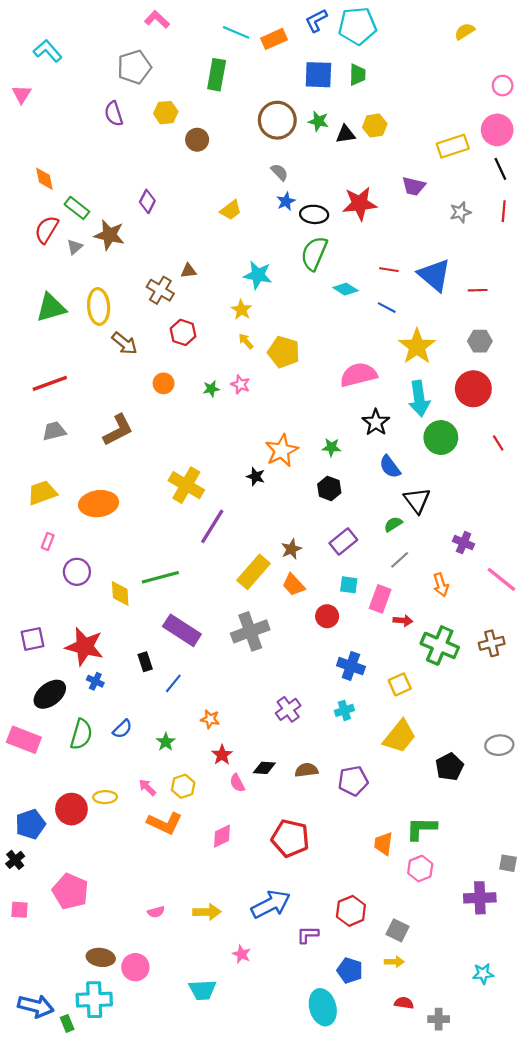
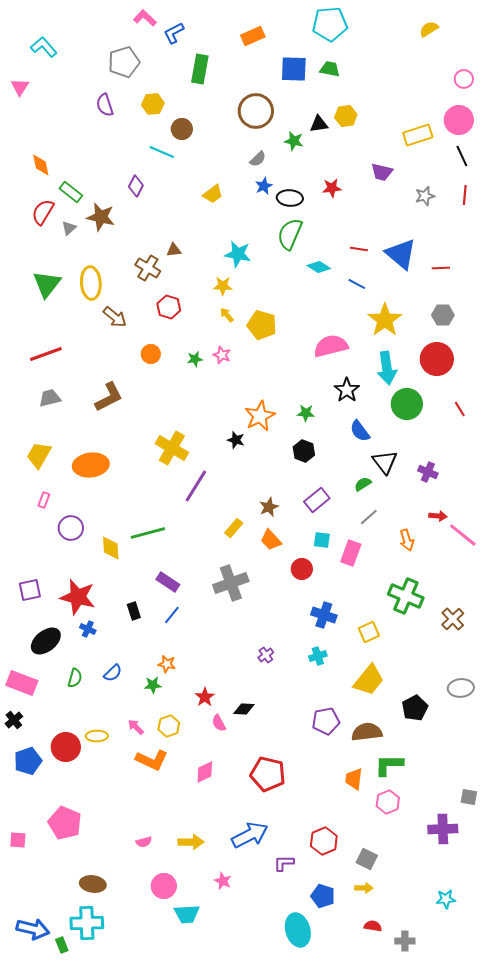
blue L-shape: (316, 21) -> (174, 33), moved
cyan line: (236, 32) -> (162, 152), moved
green trapezoid: (357, 75) -> (330, 69), turned -80
green star: (318, 121) -> (294, 141), moved
gray semicircle: (279, 172) -> (258, 159), turned 90
red star: (360, 204) -> (332, 188), size x0.6
green triangle: (51, 308) -> (47, 284), turned -36
yellow star: (242, 310) -> (223, 286), turned -30
yellow trapezoid: (42, 493) -> (39, 455), turned -40
purple cross: (464, 543) -> (428, 472), moved
yellow rectangle: (253, 572) -> (234, 528), size x0.6
red arrow: (403, 621) -> (438, 516), moved
purple rectangle: (182, 630) -> (168, 582), size x0.7
brown cross: (492, 643) -> (453, 619), moved, turned -30
blue line: (173, 683) -> (172, 615), moved
purple cross: (288, 709) -> (266, 655), size x0.7
orange star: (210, 719) -> (167, 664), moved
green semicircle: (81, 734) -> (75, 678), size x0.7
green star: (166, 742) -> (153, 685), turned 30
brown semicircle: (307, 770) -> (367, 732), moved, size x1.4
black cross: (15, 860) -> (14, 720), moved
pink circle: (135, 967) -> (164, 886), moved

